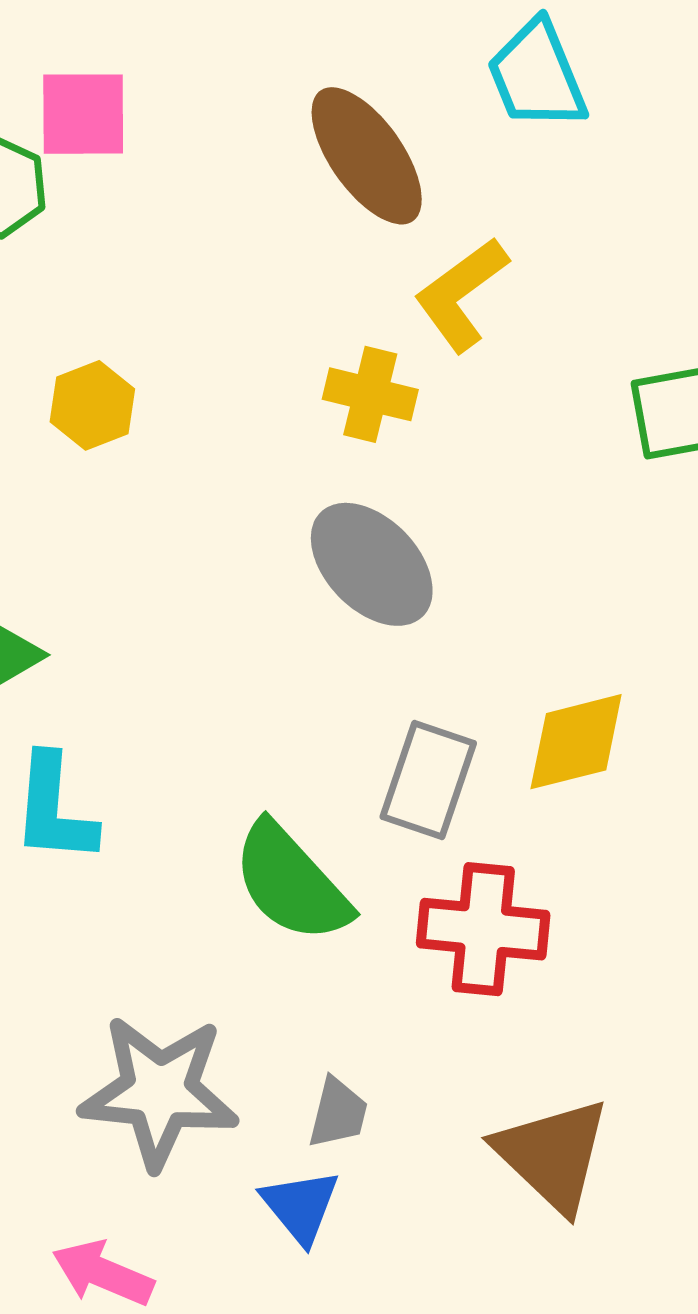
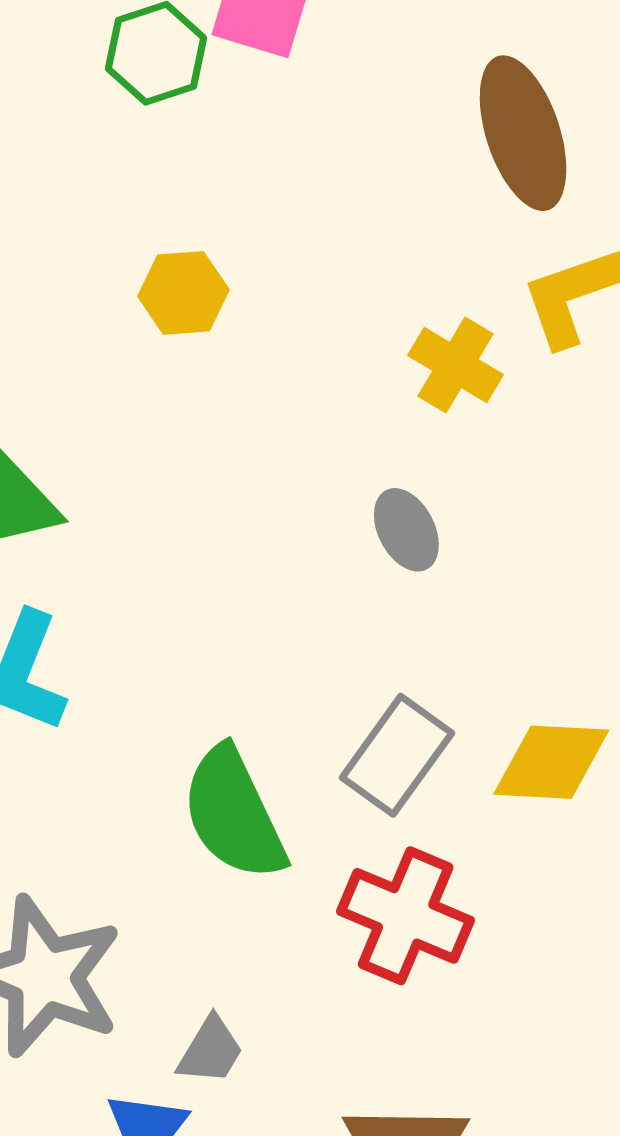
gray ellipse: (372, 564) -> (406, 530), size x0.6

